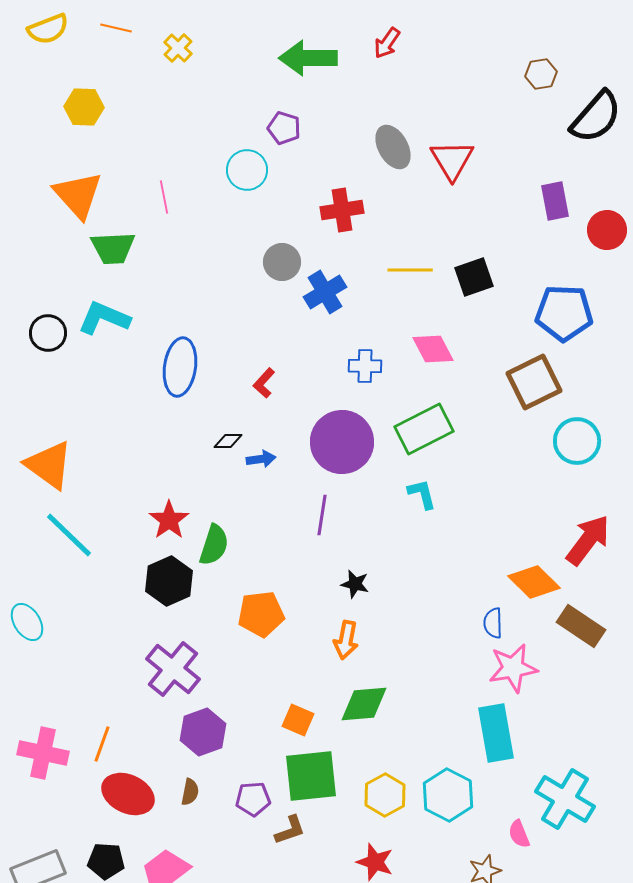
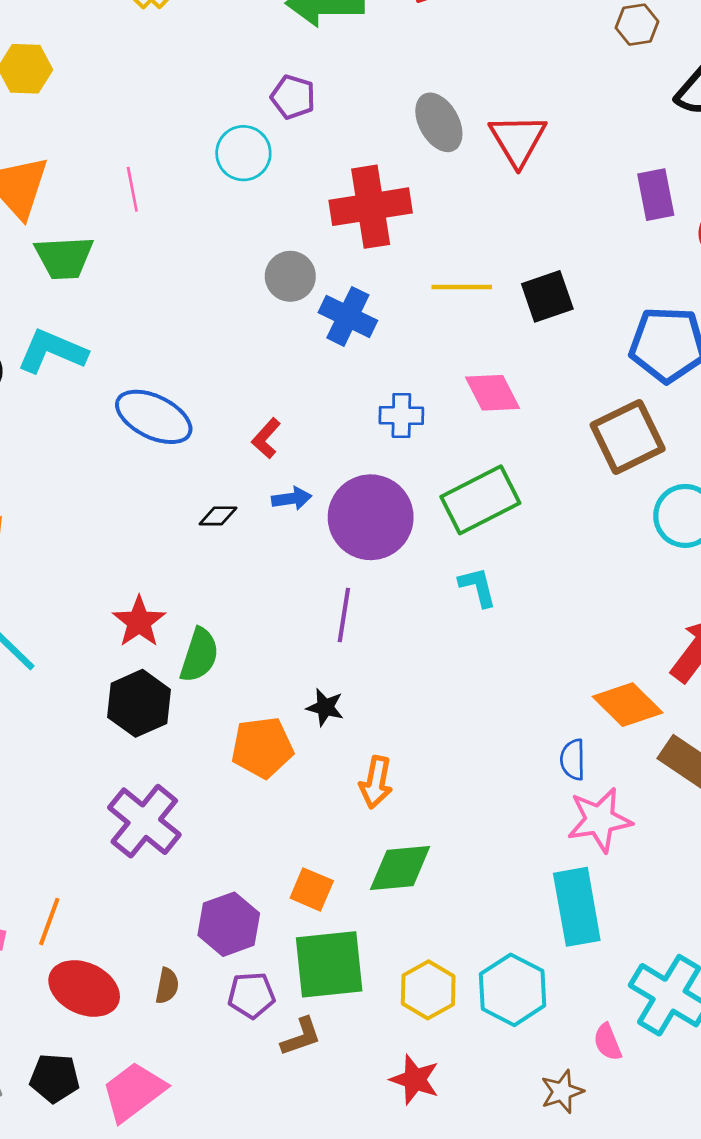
red cross: (342, 210) -> (371, 207), size x1.4
blue cross: (325, 292) -> (348, 316), turned -33
blue ellipse: (180, 367) -> (154, 417), turned -72
blue arrow: (261, 459) -> (292, 499), moved
black star: (355, 584) -> (325, 707), moved
purple hexagon: (203, 732) -> (229, 924), moved

